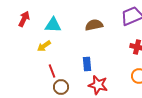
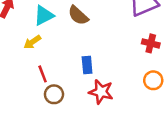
cyan triangle: (53, 25) -> (44, 15), turned -30
brown semicircle: (94, 25) -> (78, 15), moved, turned -126

